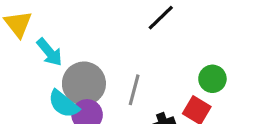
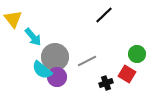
gray line: (134, 90) -> (87, 61), turned 48

